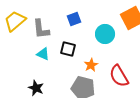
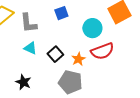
black square: (68, 49) -> (55, 54), moved, turned 35
red semicircle: (119, 76) -> (102, 51), moved, turned -80

